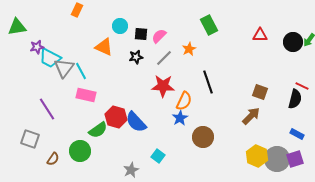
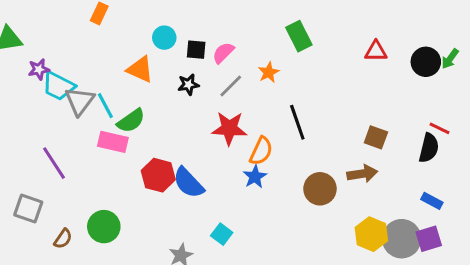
brown arrow: (251, 116) -> (362, 174), turned 36
green semicircle: (98, 130) -> (131, 121), moved
brown circle: (203, 137) -> (320, 189), moved

